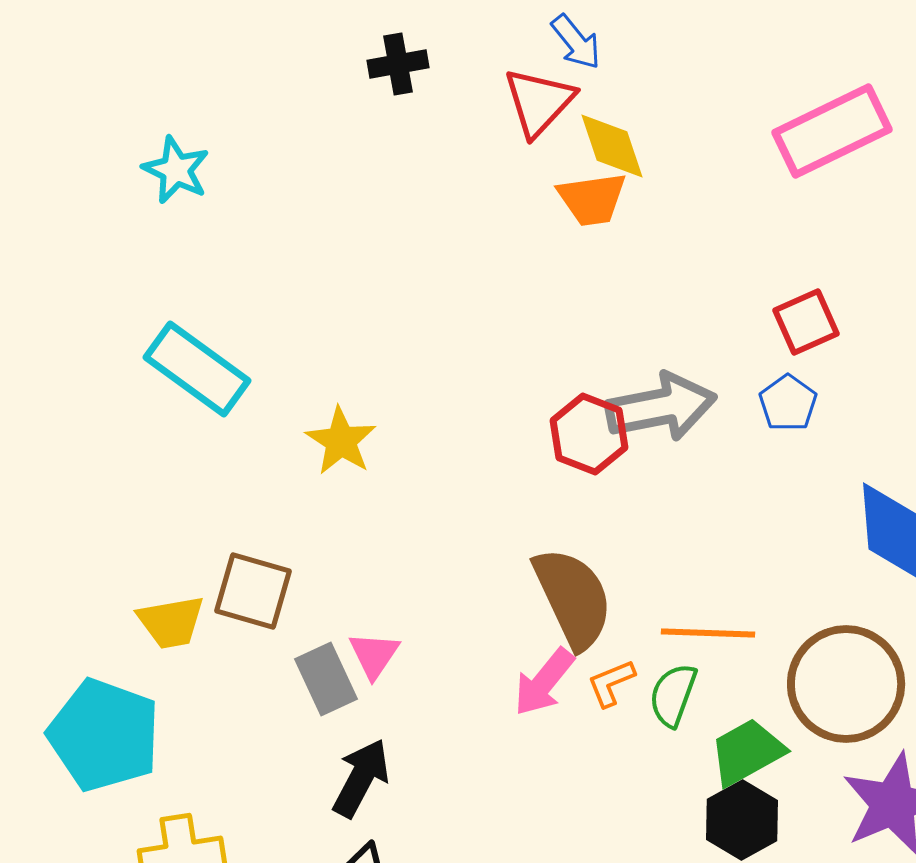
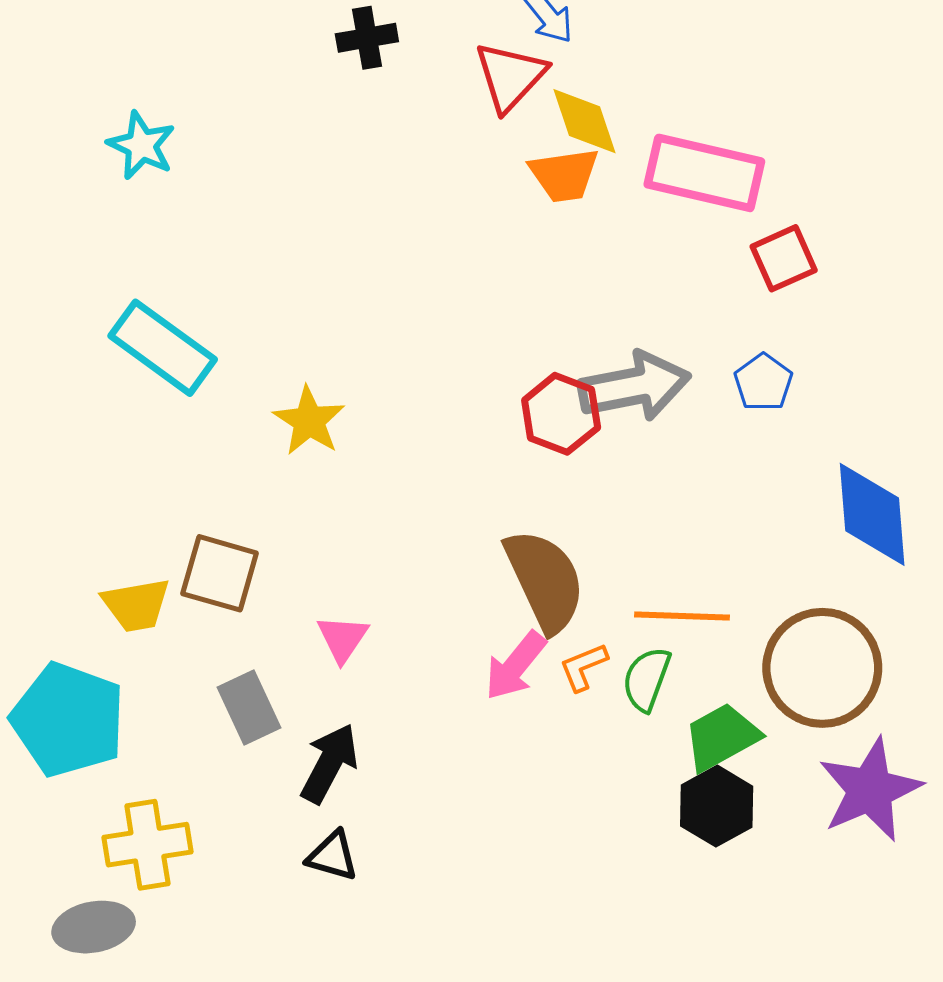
pink rectangle: (832, 131) -> (704, 173), moved, turned 39
red square: (806, 322) -> (784, 258), moved
gray rectangle: (326, 679) -> (249, 707), moved

